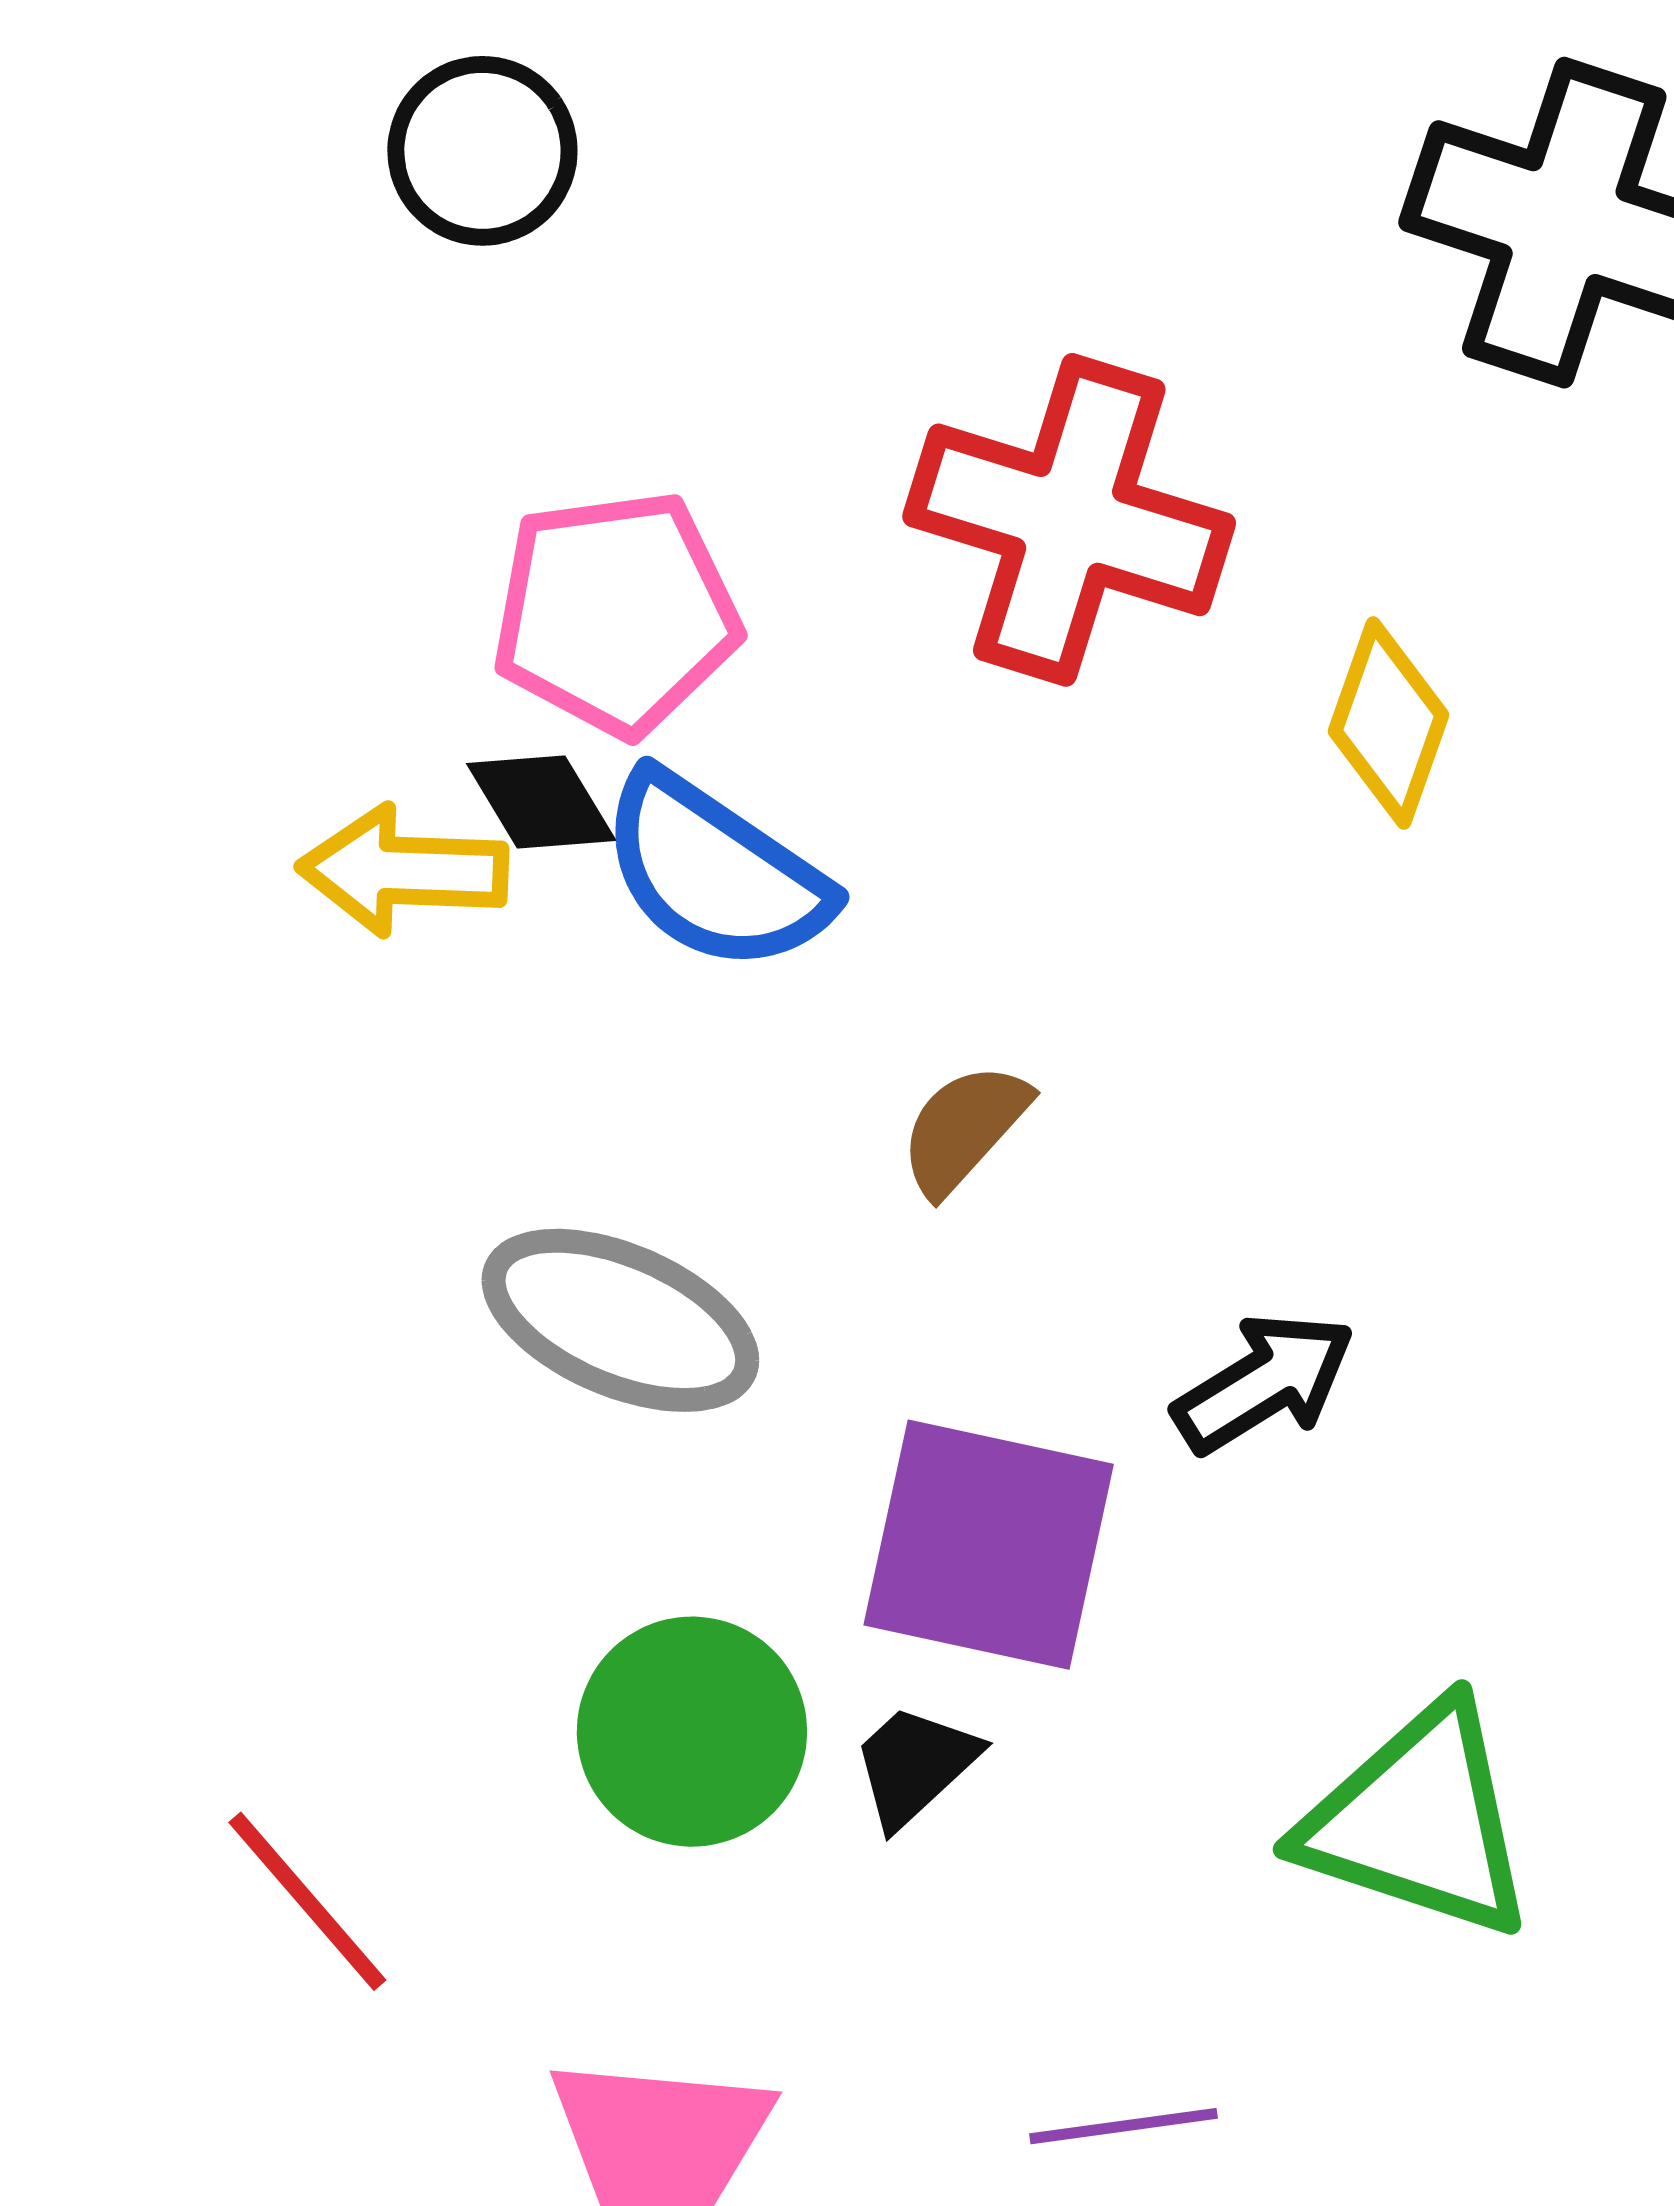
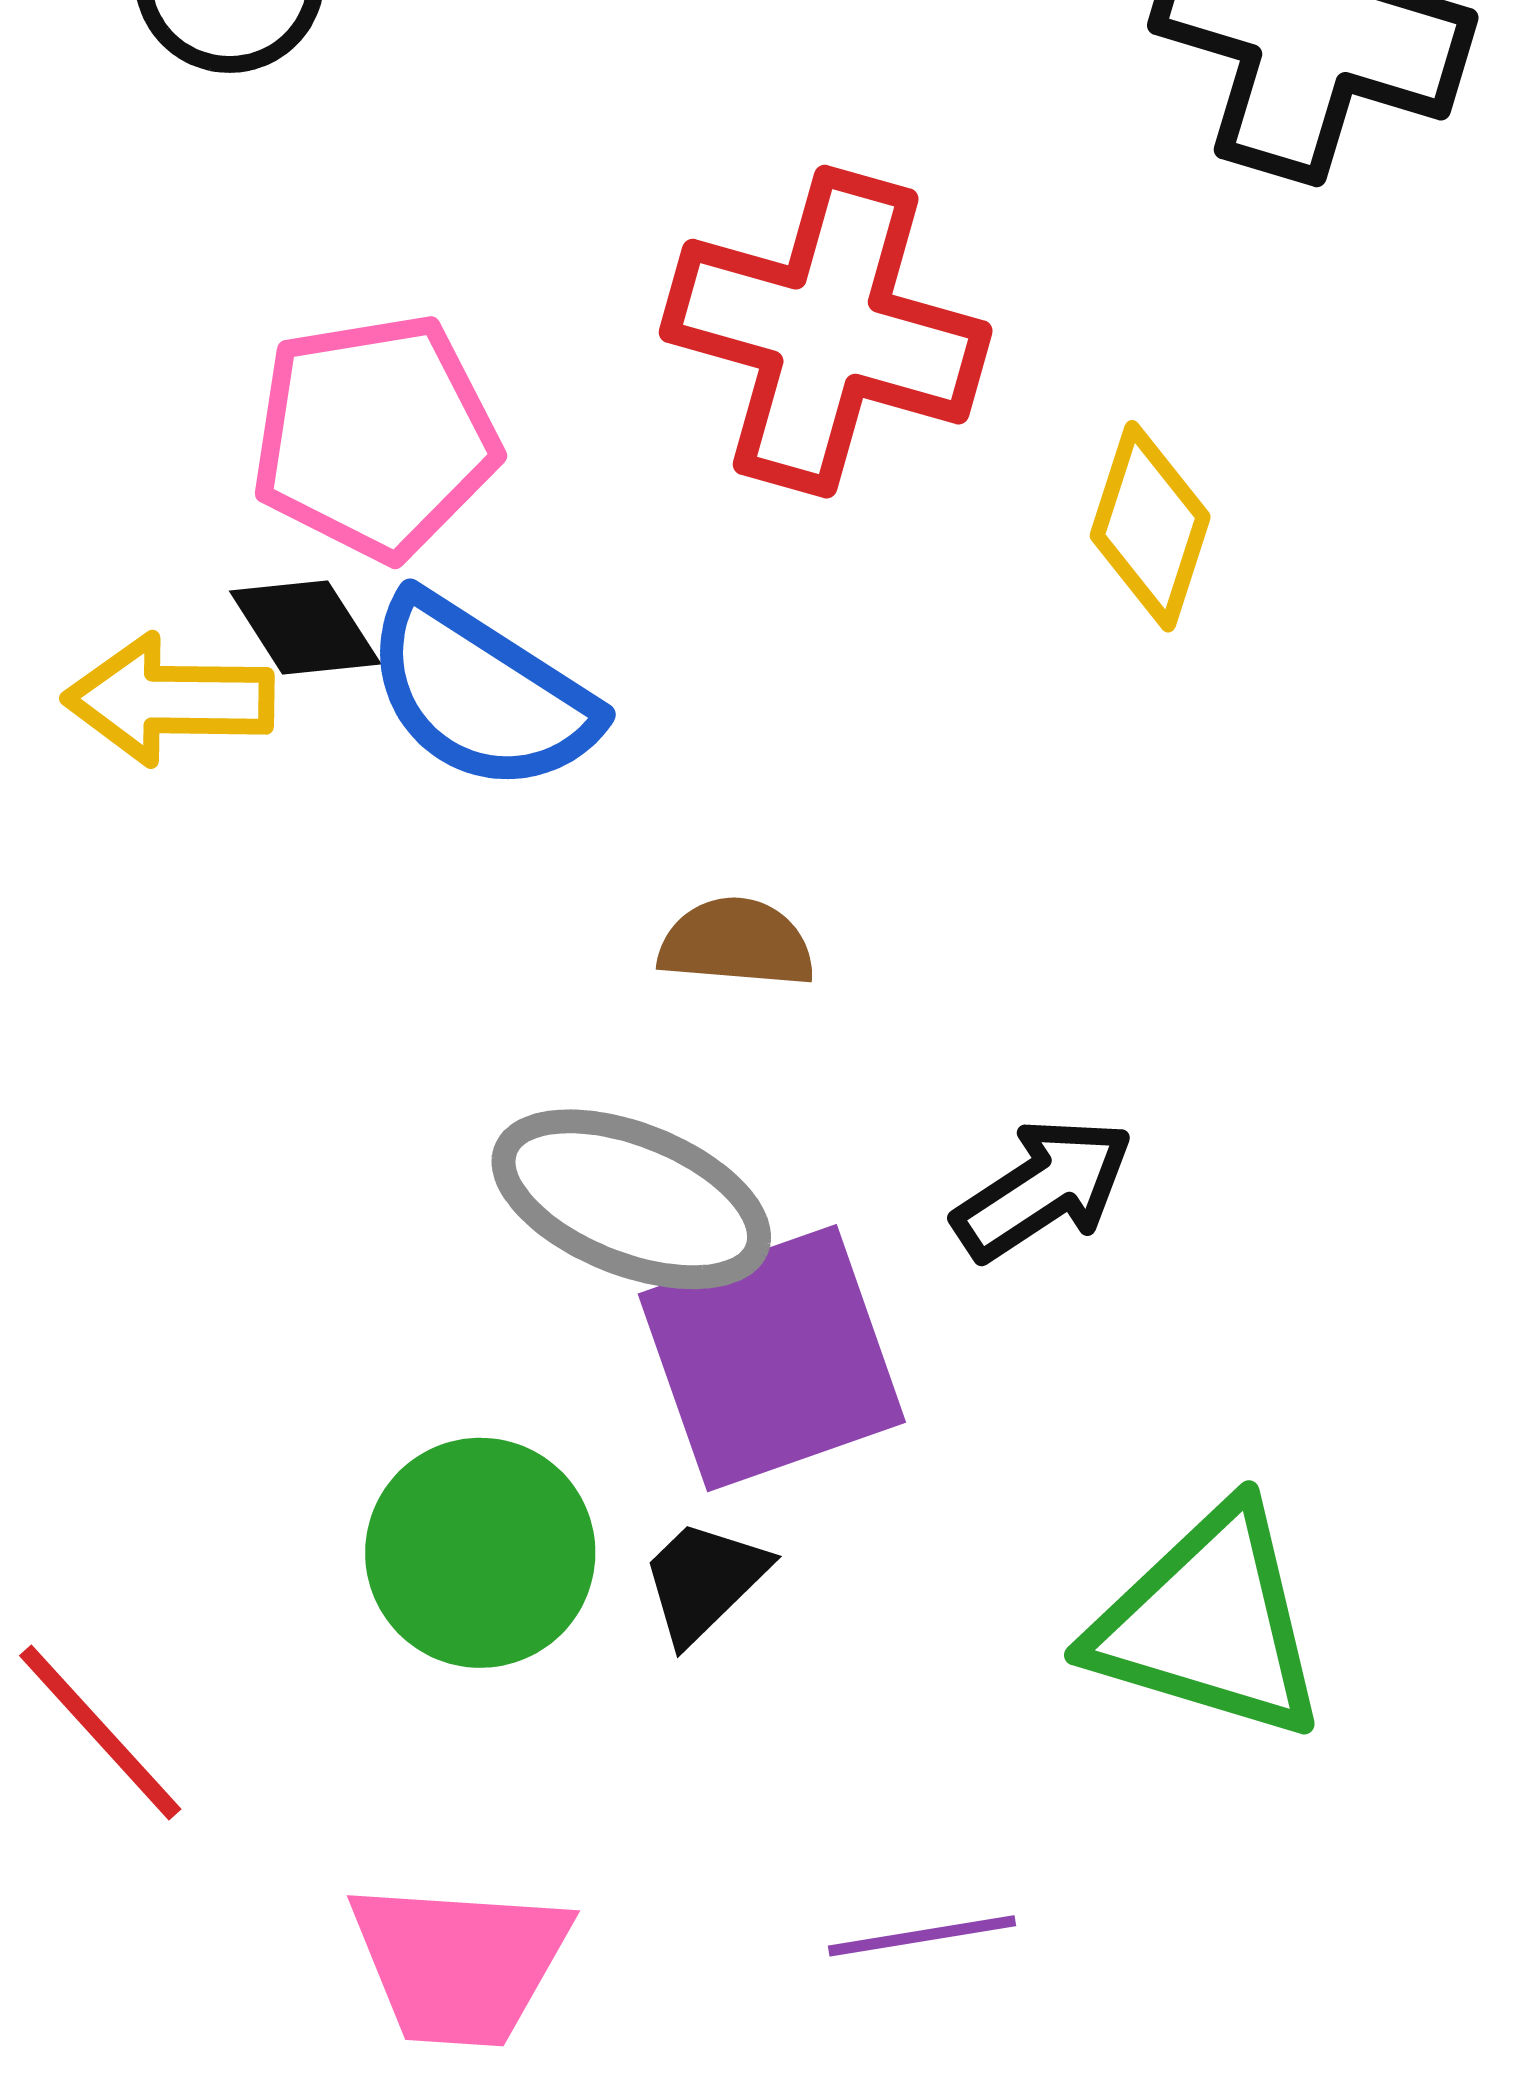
brown semicircle: (964, 1129) -> (736, 943), turned 54
gray ellipse: (620, 1320) -> (631, 1199), moved
purple square: (989, 1545) -> (772, 1358), turned -30

